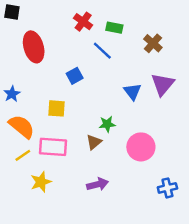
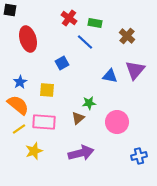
blue triangle: (132, 92) -> (110, 76), turned -42
blue star: (12, 94) -> (20, 82), moved
purple arrow: (98, 184) -> (81, 153), size x1.4

